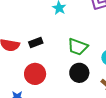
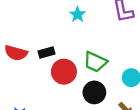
red circle: (35, 74) -> (64, 72), moved

